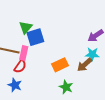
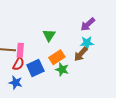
green triangle: (26, 27) -> (49, 35), moved
blue square: (35, 37) -> (35, 68), moved
green star: (66, 87) -> (62, 69), moved

